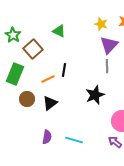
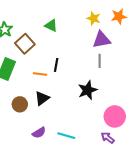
purple triangle: (109, 45) -> (102, 40), turned 36
orange line: (48, 79) -> (40, 74), turned 32
brown circle: (27, 99) -> (20, 104), moved
purple semicircle: (47, 137) -> (39, 133), turned 48

